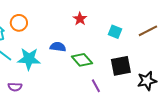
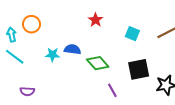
cyan star: (29, 59) -> (53, 55), moved, size x0.6

